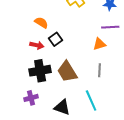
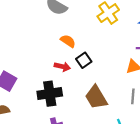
black cross: (40, 71) -> (50, 94), moved

